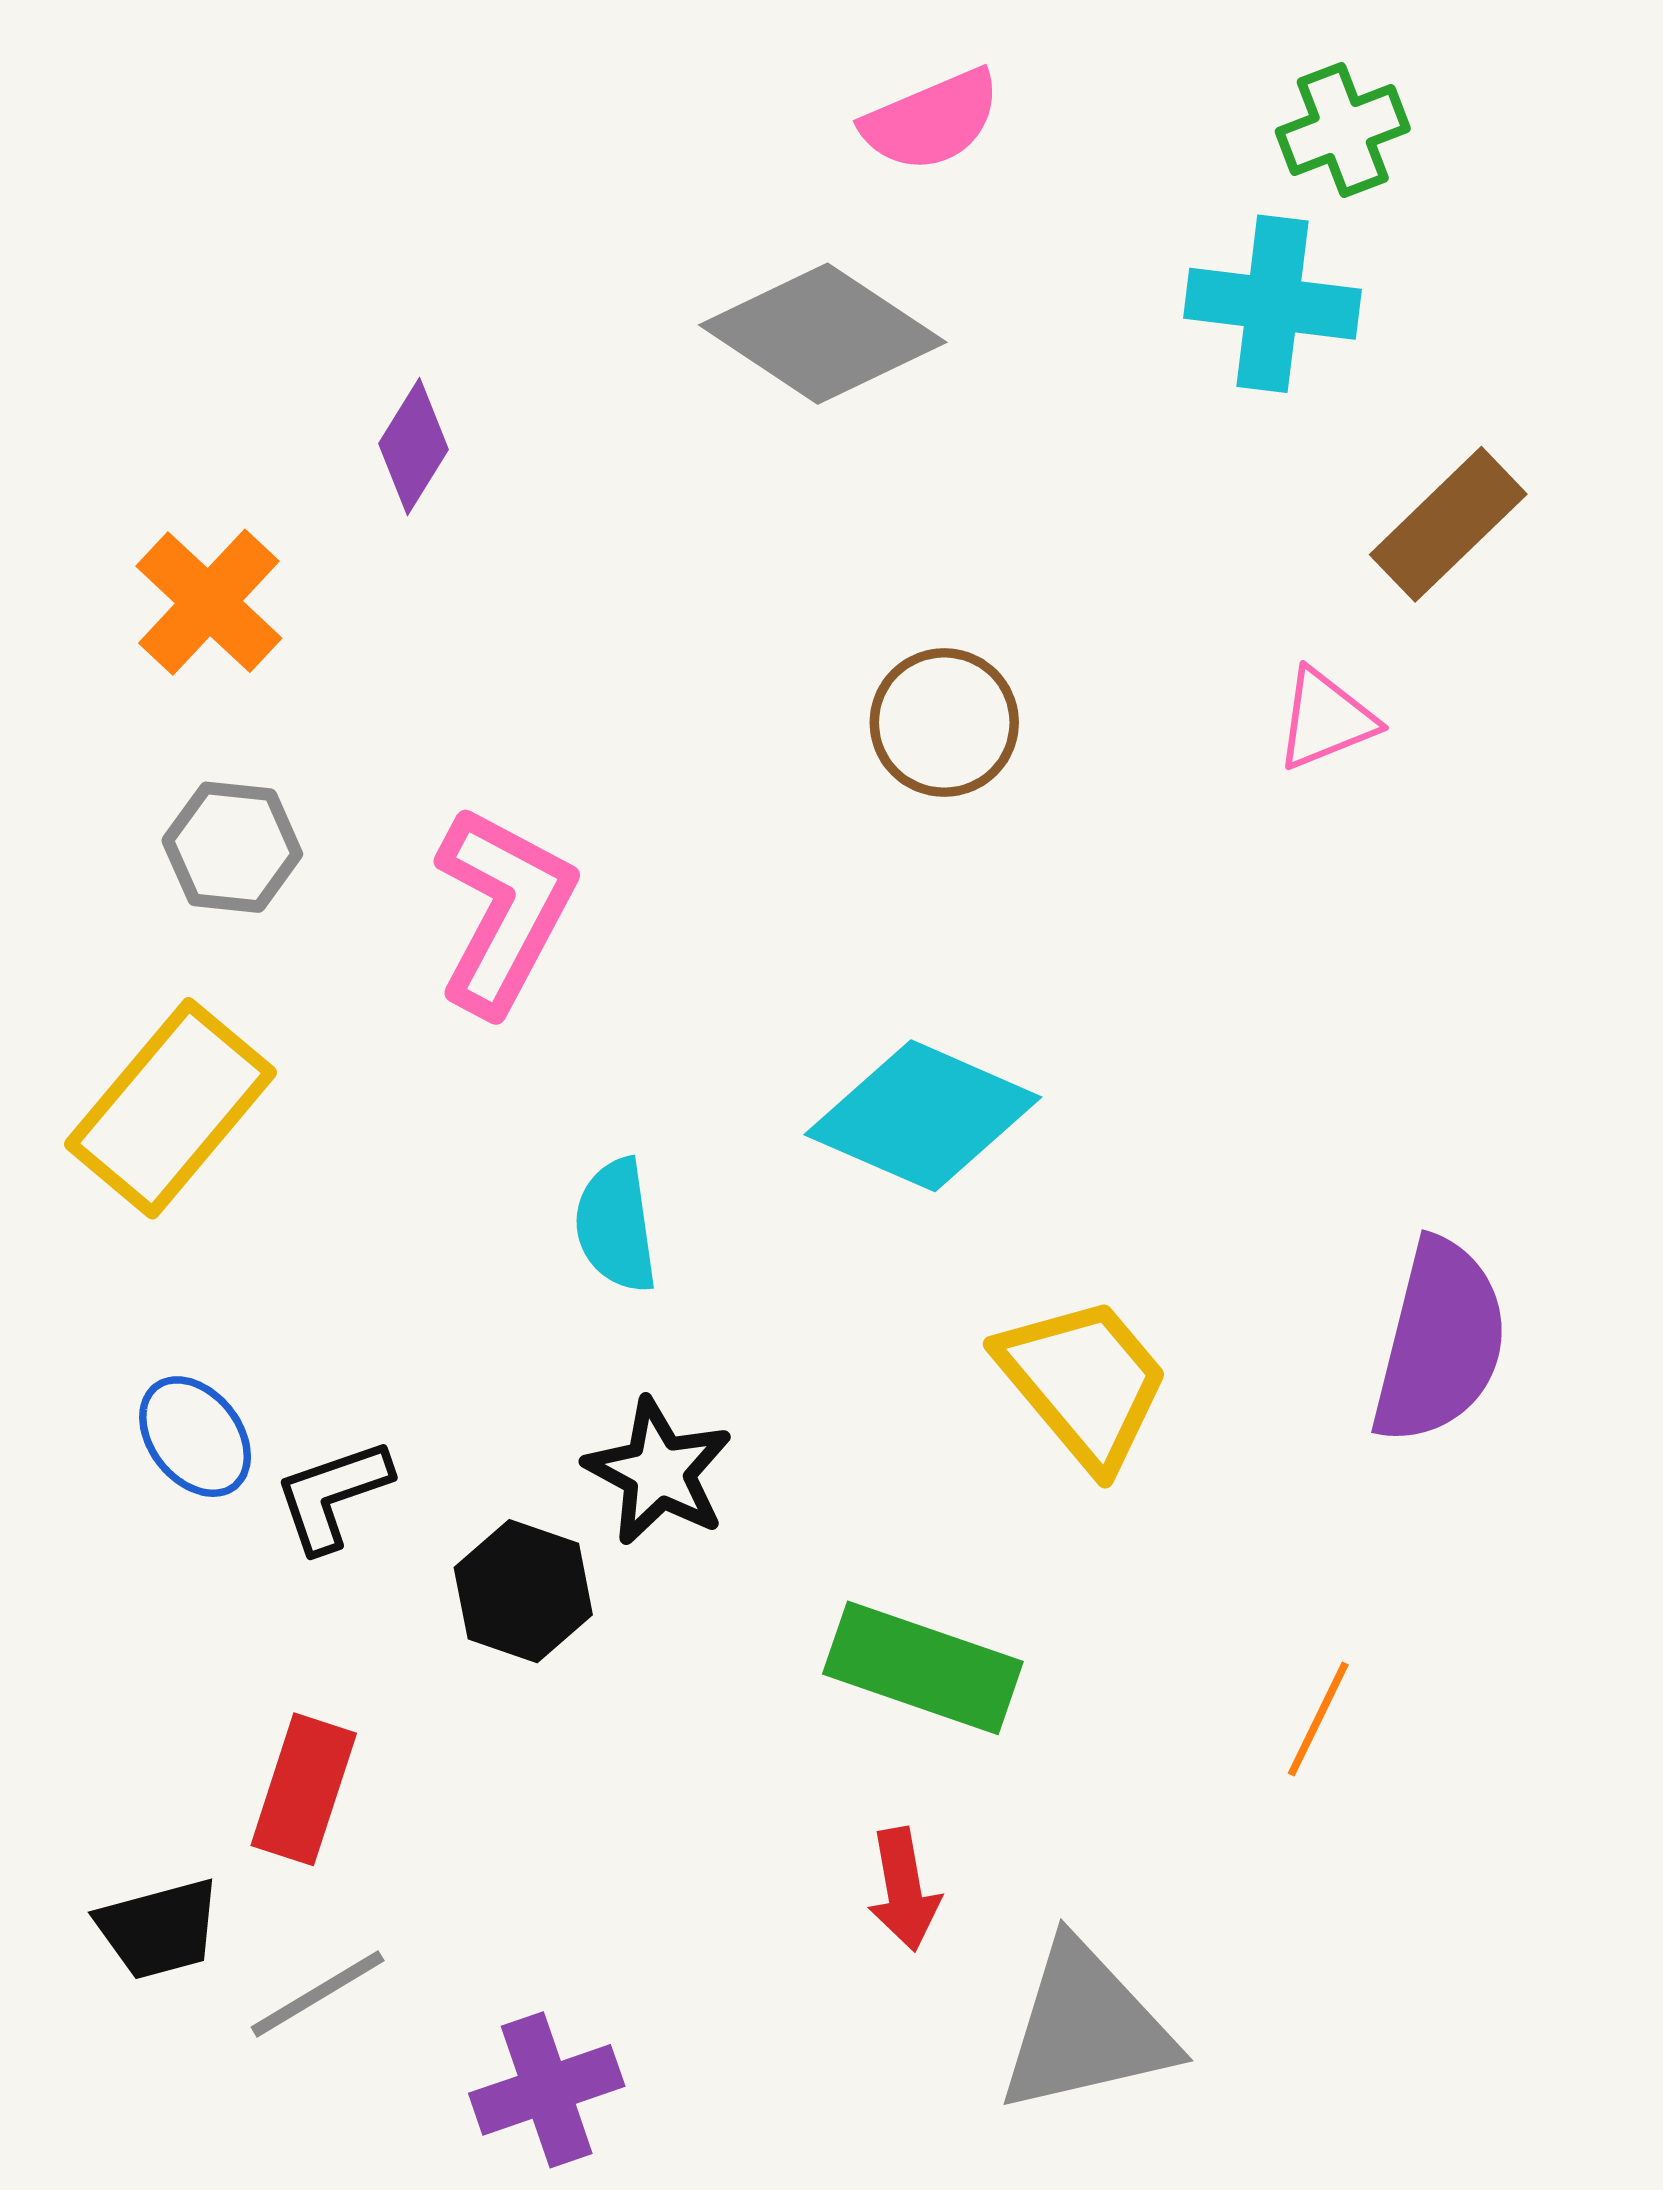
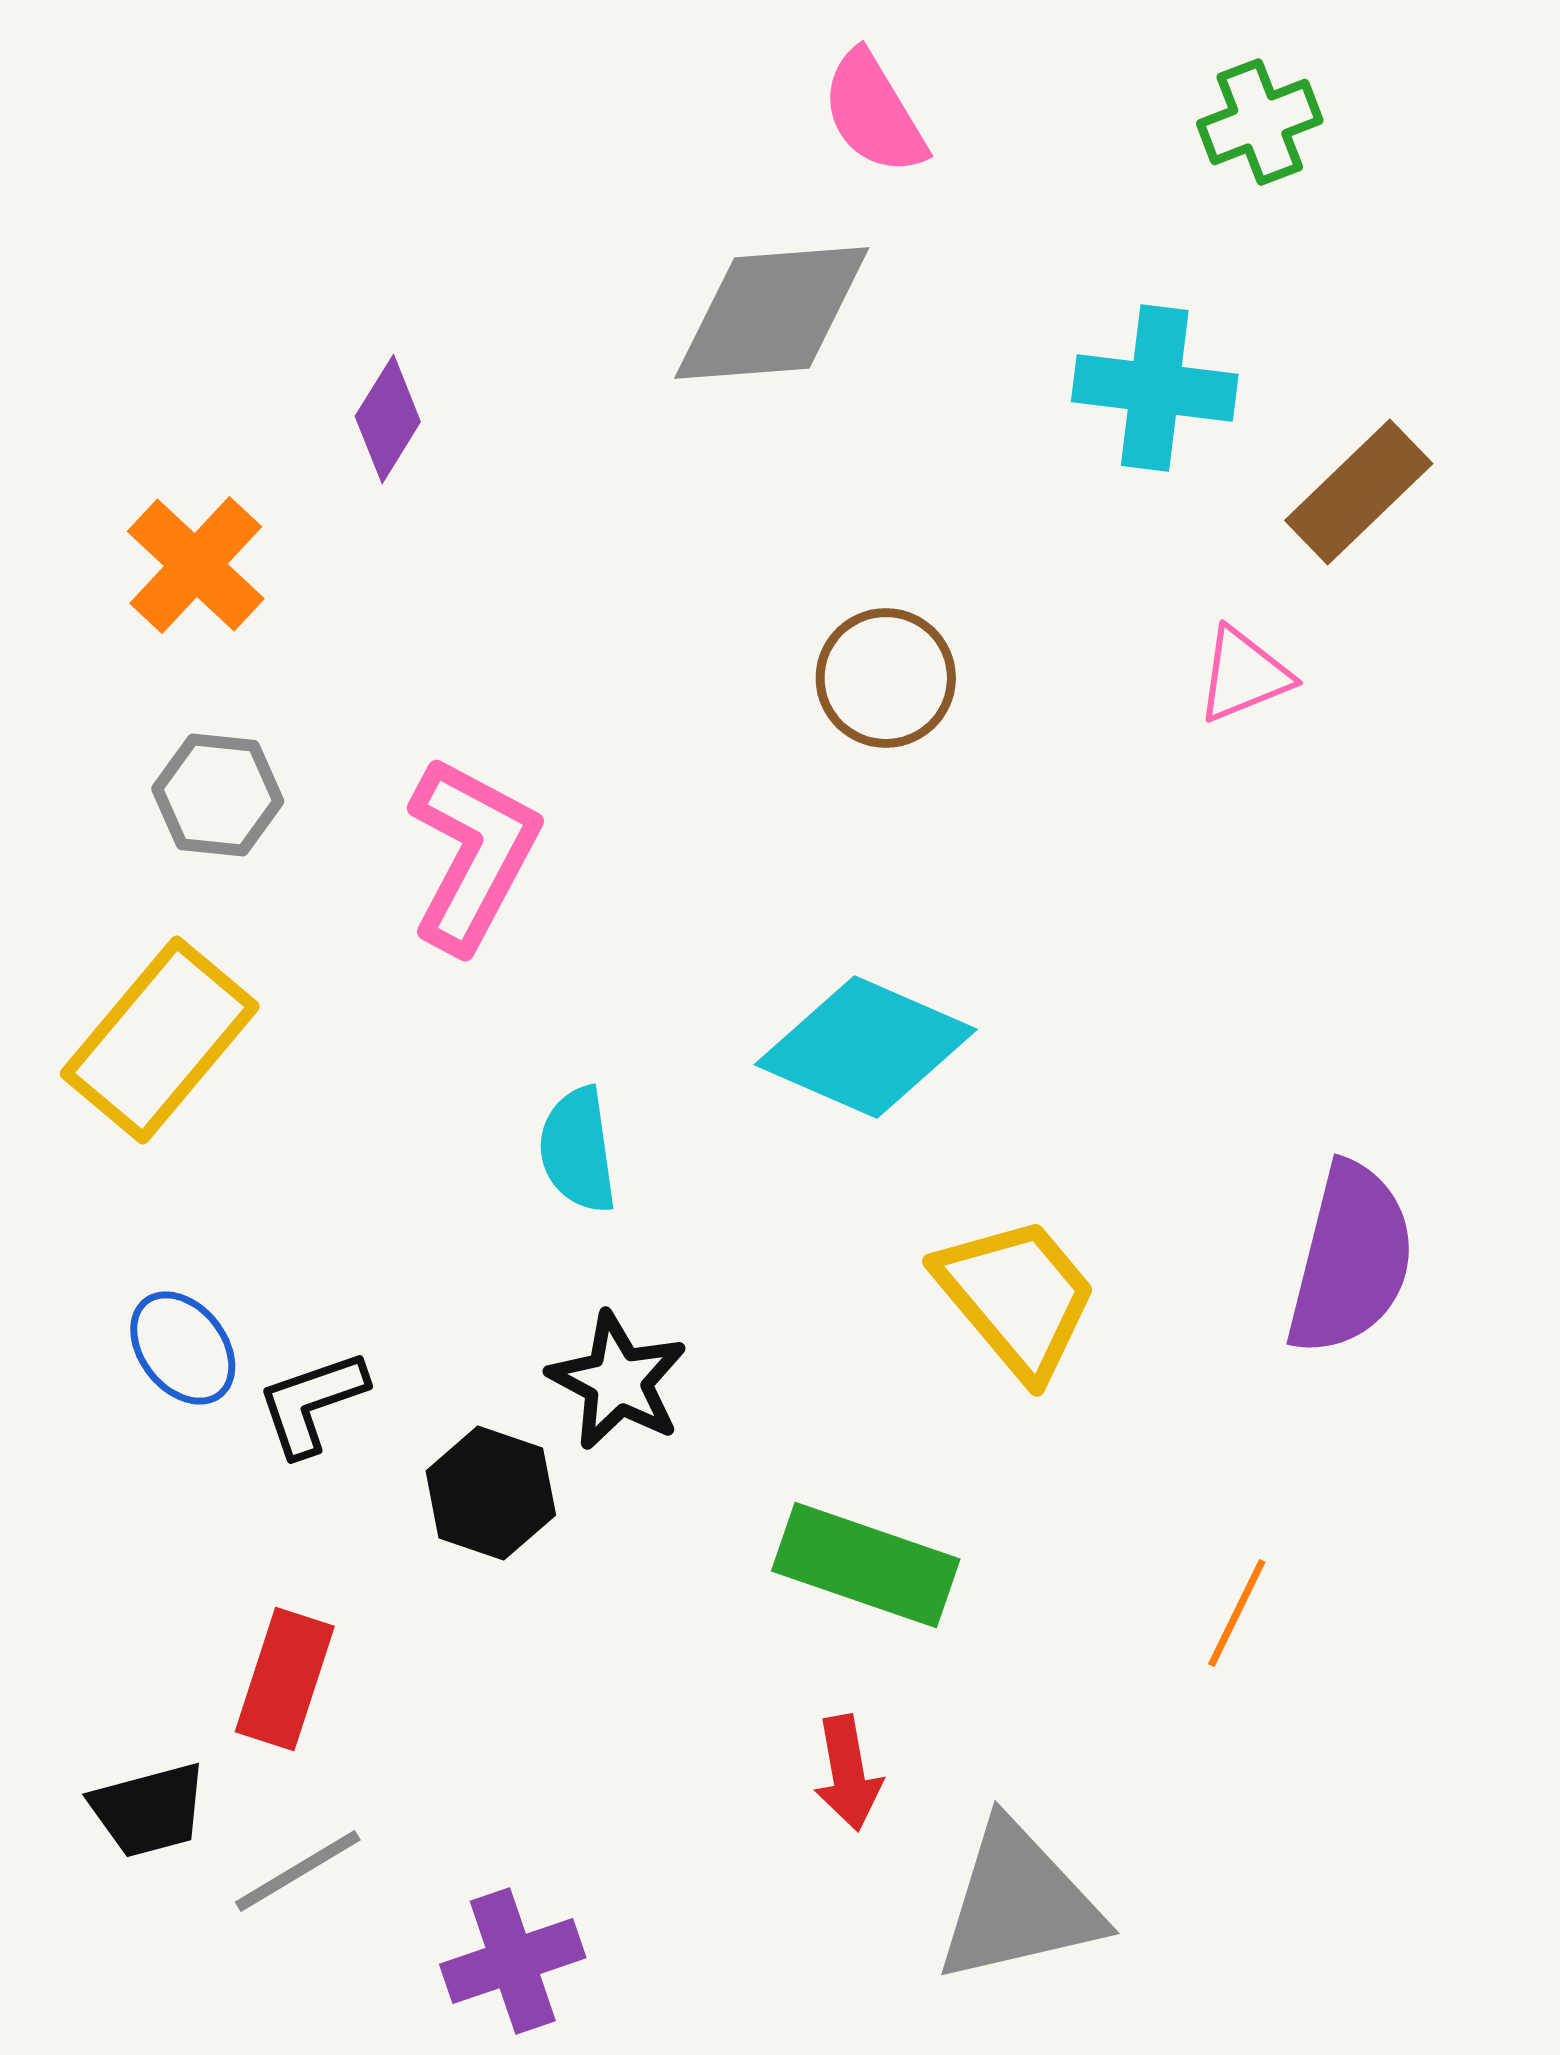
pink semicircle: (931, 120) -> (874, 113), turned 82
cyan cross: (1272, 304) -> (1155, 388), moved
gray diamond: (823, 334) -> (772, 313), turned -38

